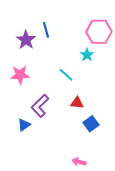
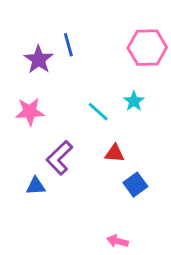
cyan star: (87, 55) -> (134, 101), moved
blue triangle: (24, 125) -> (36, 186), turned 32

